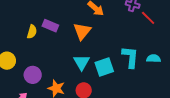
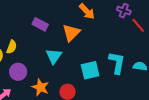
yellow semicircle: (32, 32) -> (12, 47), moved
cyan triangle: (82, 62) -> (54, 56), moved

